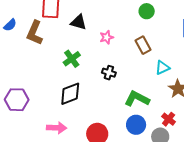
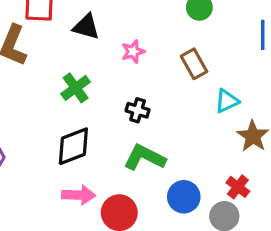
green L-shape: (137, 99) -> (145, 158), moved
pink arrow: (57, 128) -> (79, 195), moved

